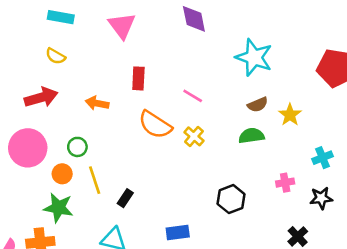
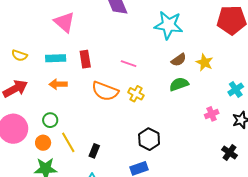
cyan rectangle: (61, 17) -> (56, 58), moved
black hexagon: (231, 199) -> (149, 139), moved

